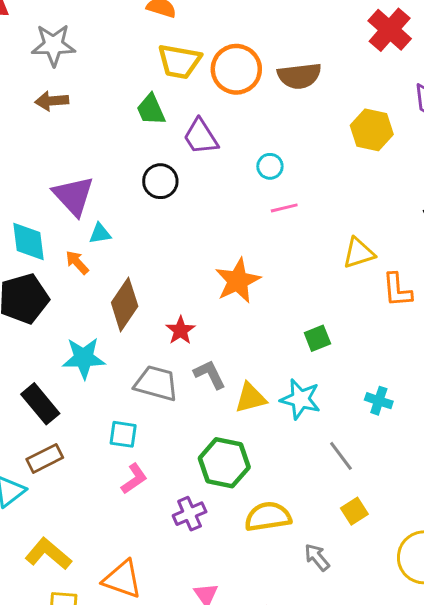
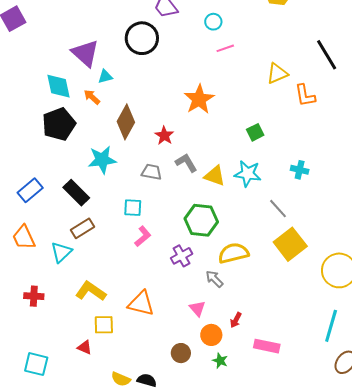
black circle: (160, 181) -> (142, 38), size x1.4
gray trapezoid: (156, 383) -> (152, 172), size x0.7
yellow triangle: (251, 398) -> (215, 176), turned 40
yellow square: (354, 511) -> (290, 244), size x1.8
gray arrow: (317, 557) -> (214, 279), moved

